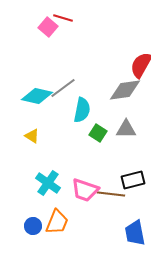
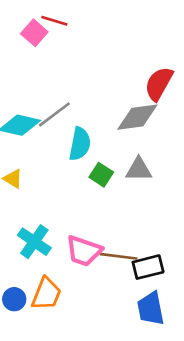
black rectangle: (133, 180) -> (148, 267), moved

